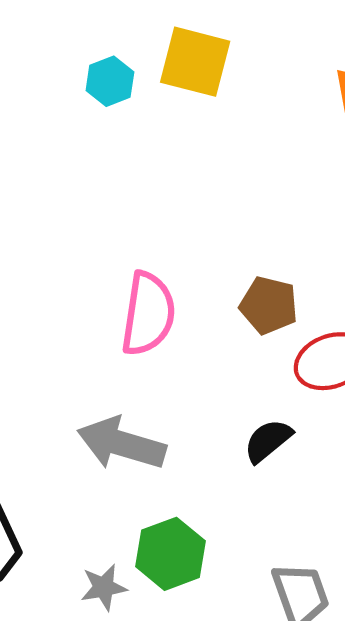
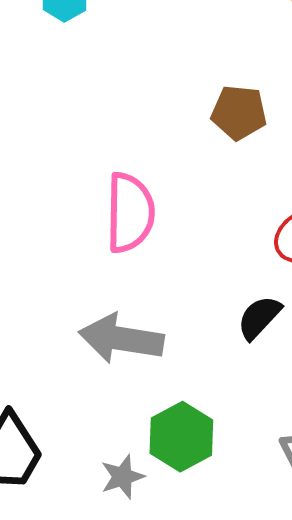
brown pentagon: (269, 305) -> (239, 112), moved

